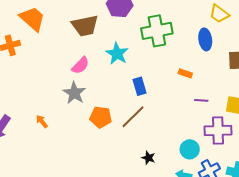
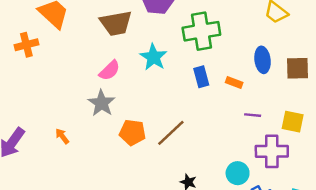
blue ellipse: (205, 39) -> (263, 60), moved
blue rectangle: (139, 86) -> (201, 77), moved

